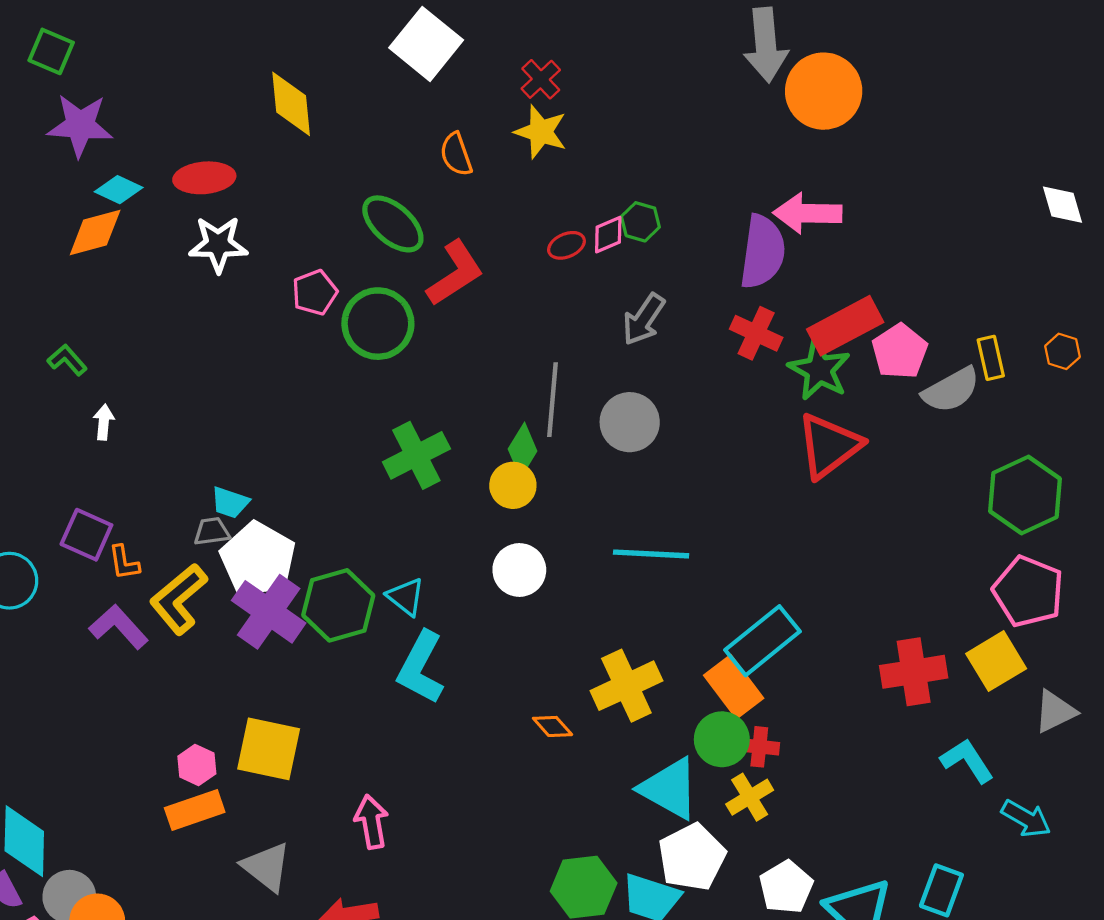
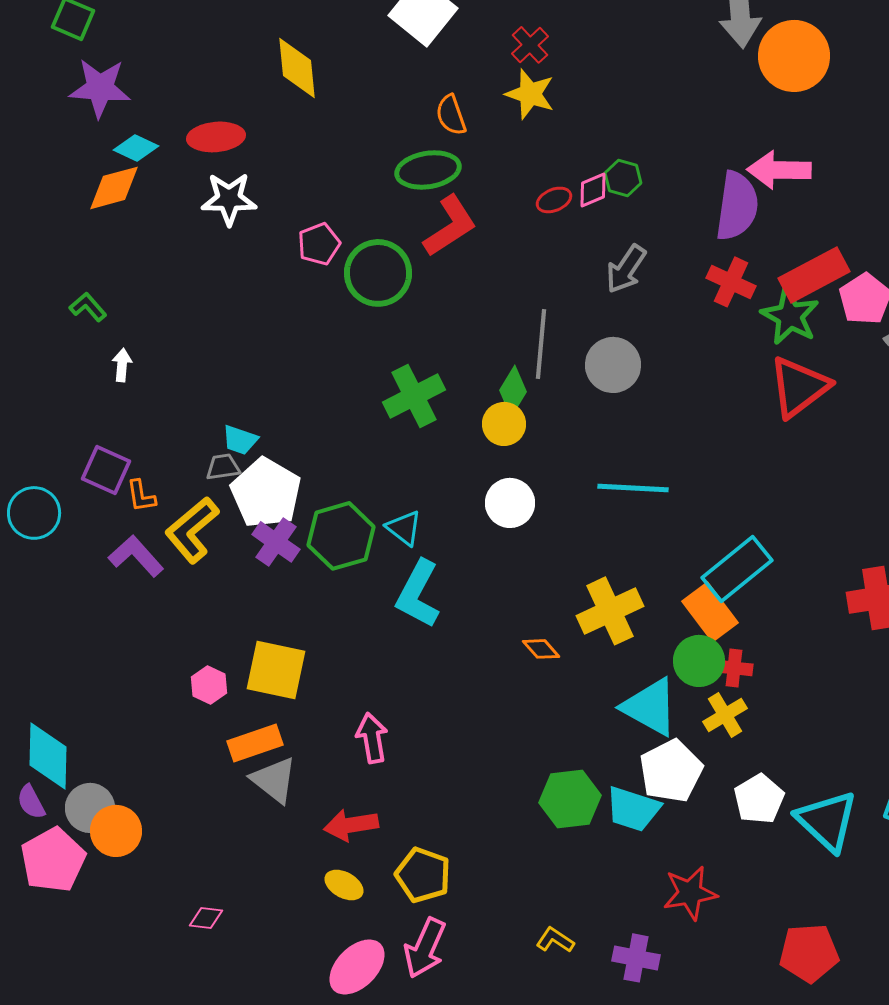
green ellipse: (393, 224) -> (428, 170), moved, turned -50
purple cross: (269, 612) -> (276, 542), size x0.7
orange rectangle: (195, 810) -> (255, 743), moved

